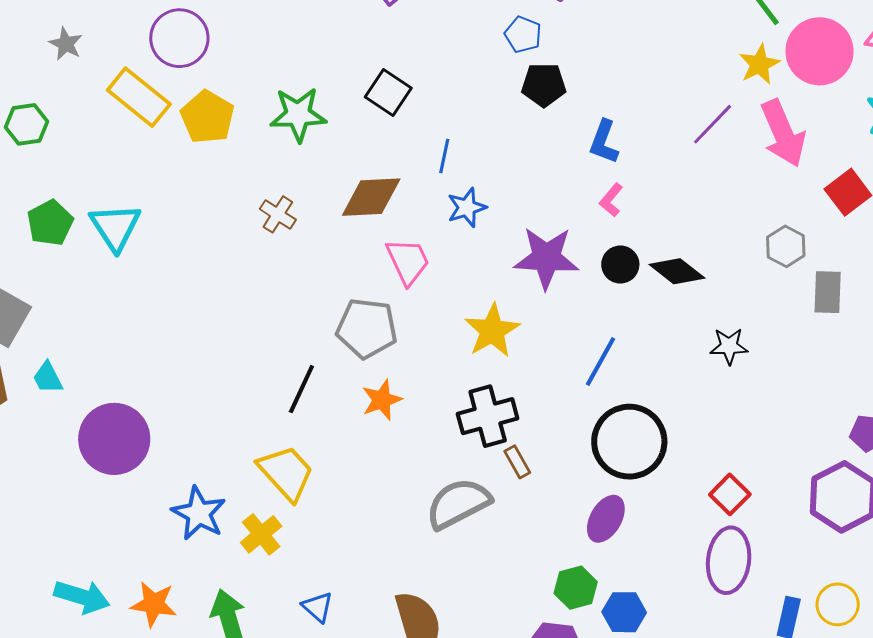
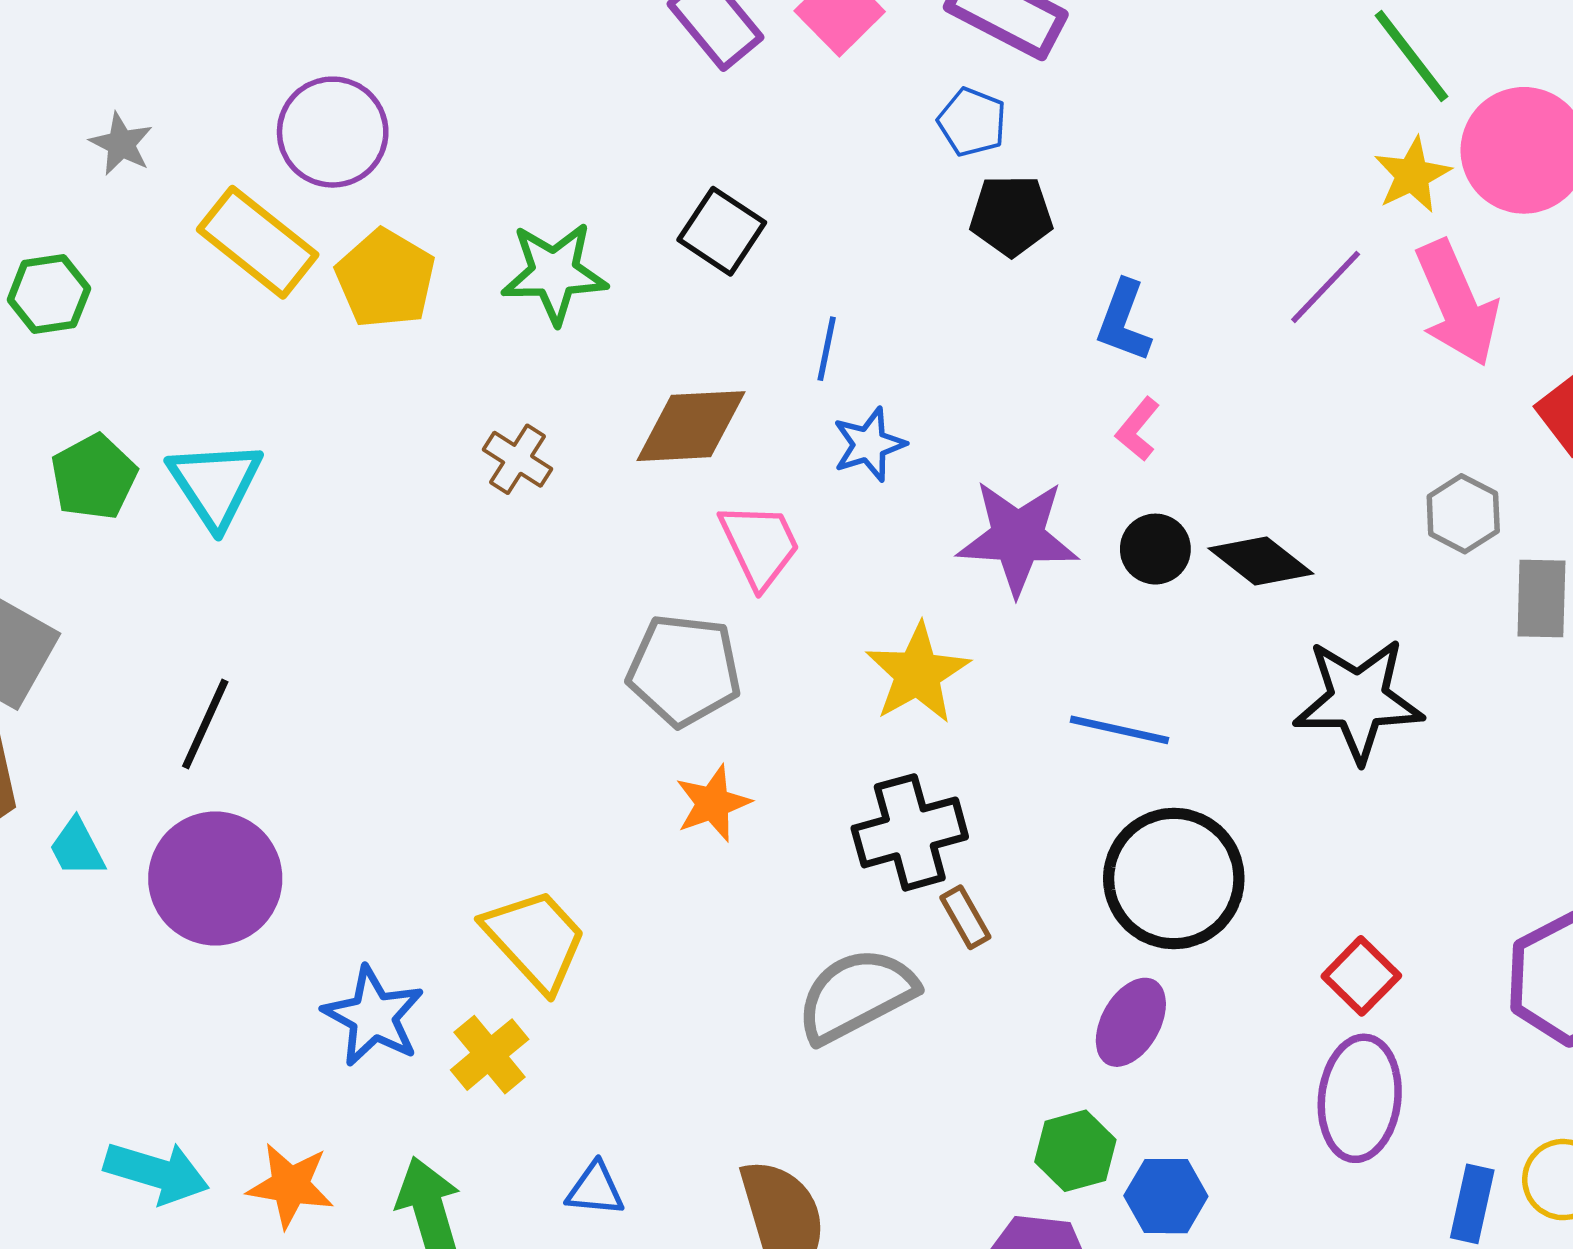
black star: (729, 346) -> (1358, 700), size x1.8
blue line: (601, 362) -> (1119, 730), turned 74
cyan trapezoid: (48, 378) -> (77, 848), moved
black line: (301, 389) -> (205, 724), moved
blue triangle: (318, 607) -> (595, 1189), turned -36

